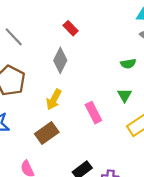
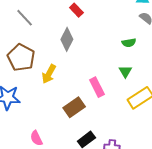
yellow arrow: (54, 99) -> (49, 74), moved
brown rectangle: (47, 133) -> (74, 107), moved

